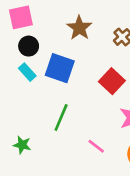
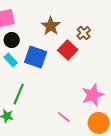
red square: (112, 81) -> (68, 50), moved
green line: (61, 118) -> (19, 94), moved

